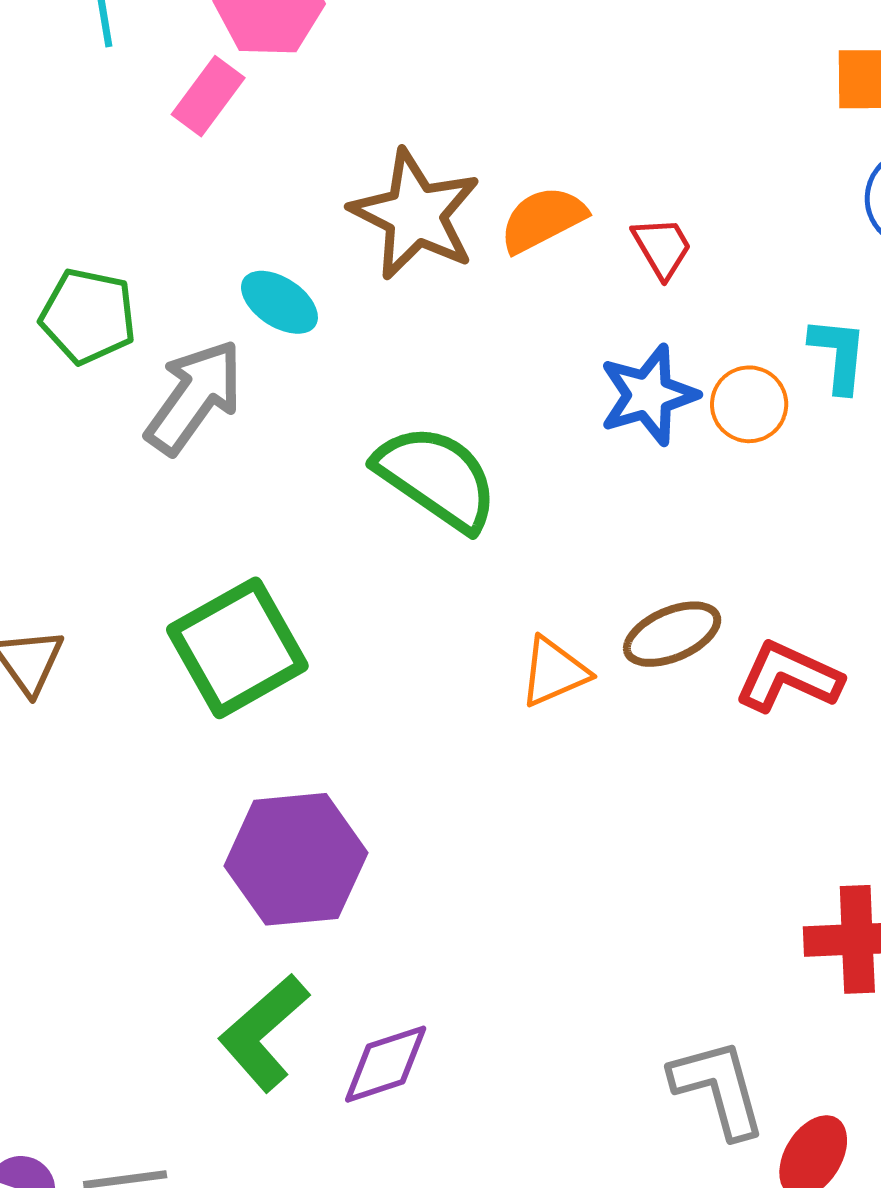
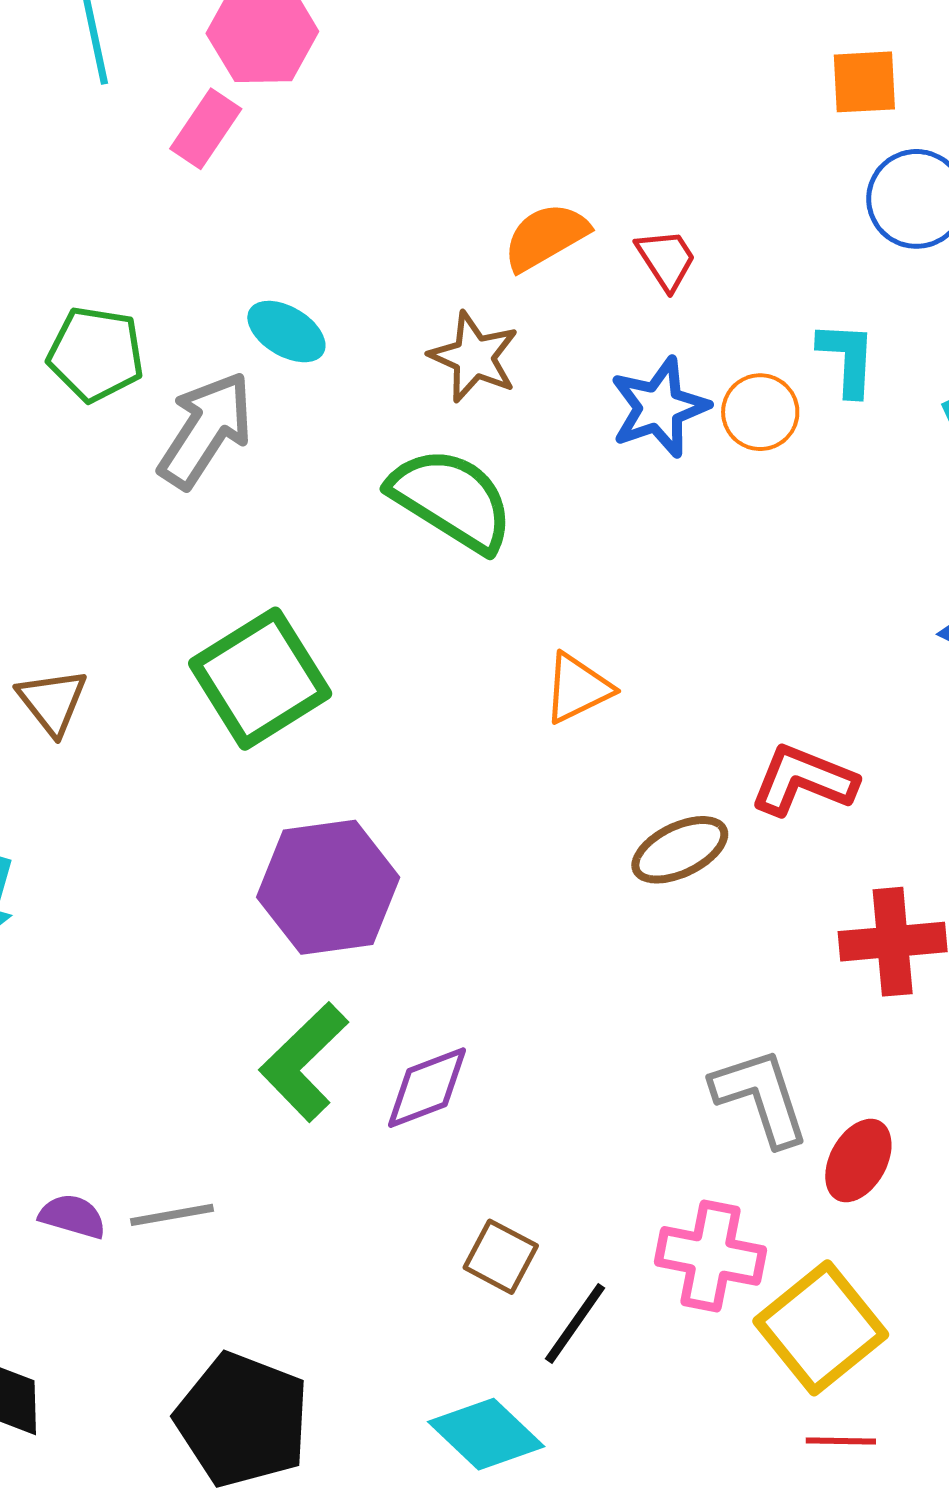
brown star: (415, 214) -> (474, 357), moved, size x0.7
brown ellipse: (672, 634) -> (680, 850), moved
red L-shape: (788, 677) -> (803, 780), moved

